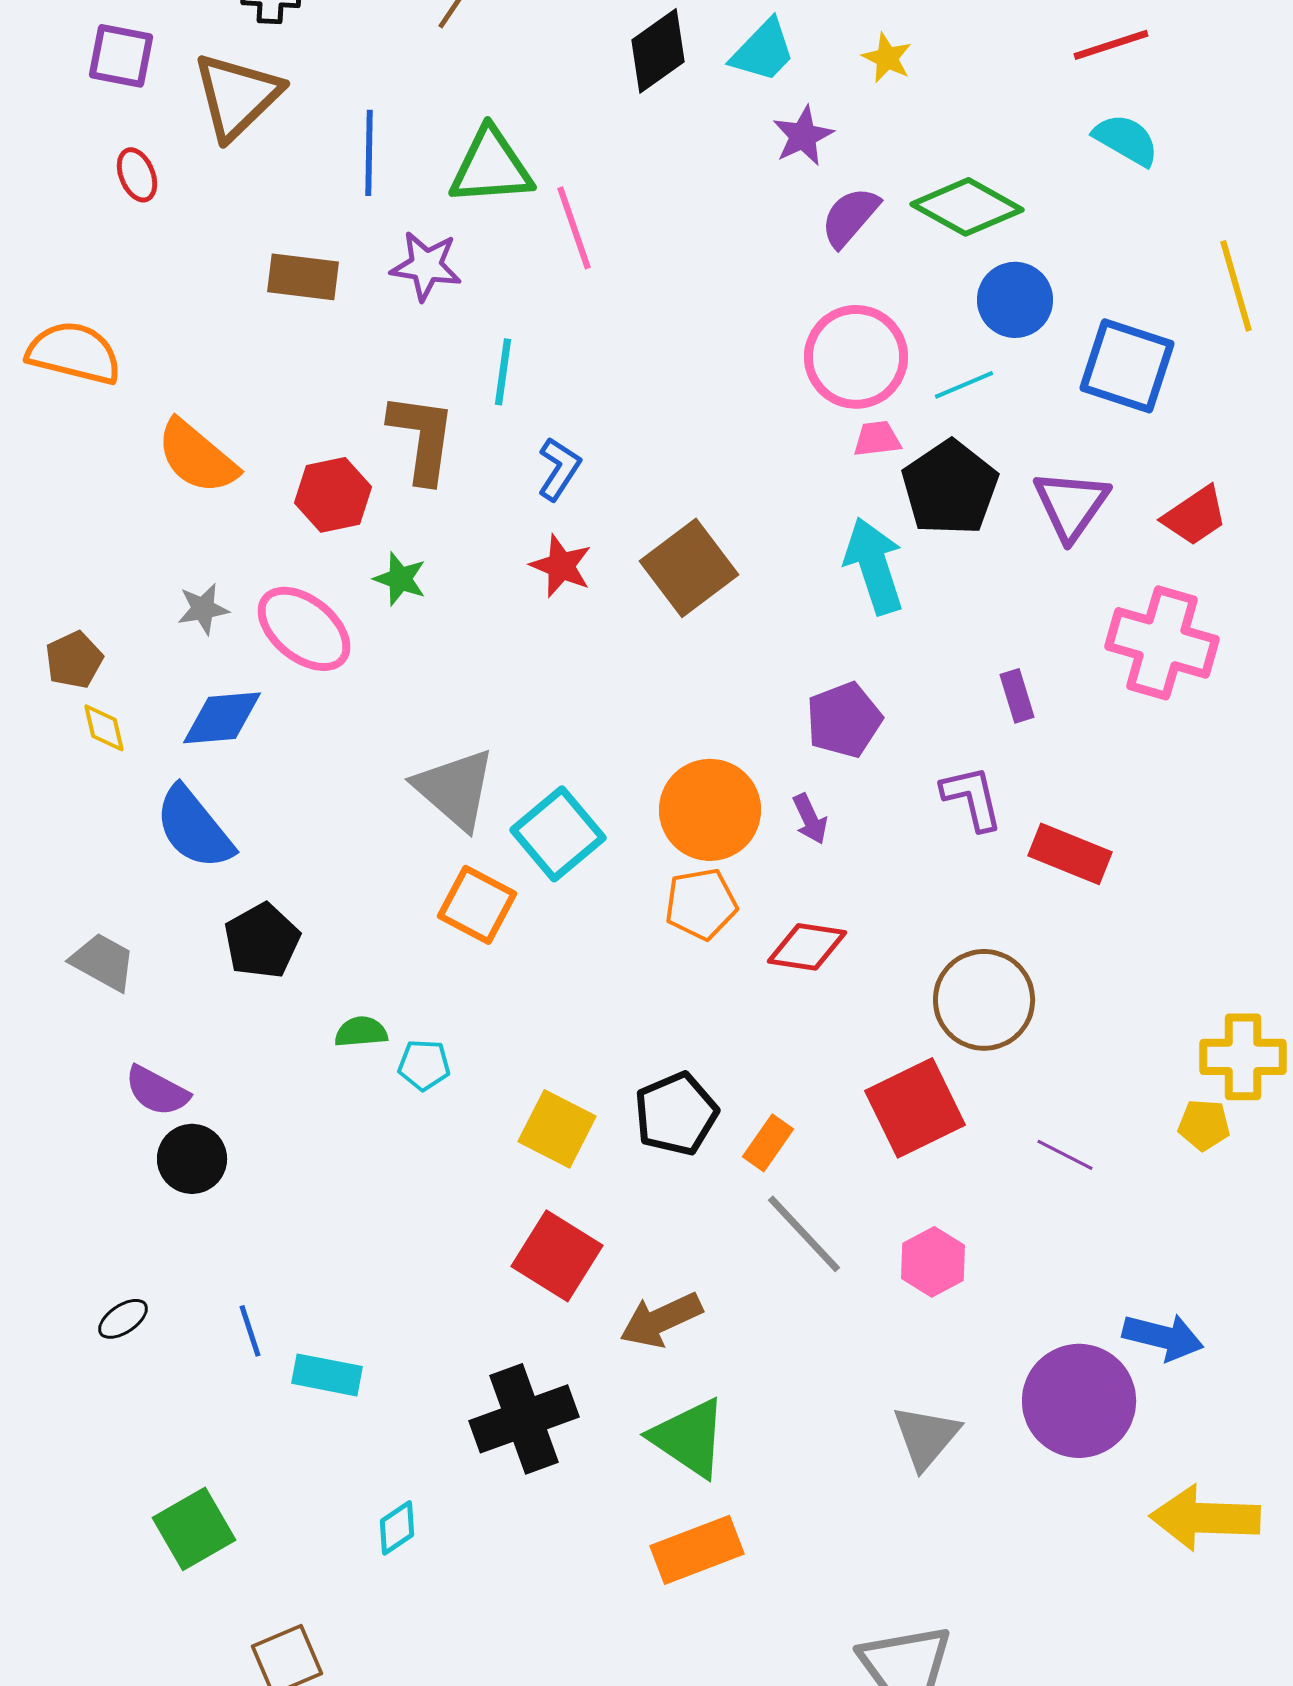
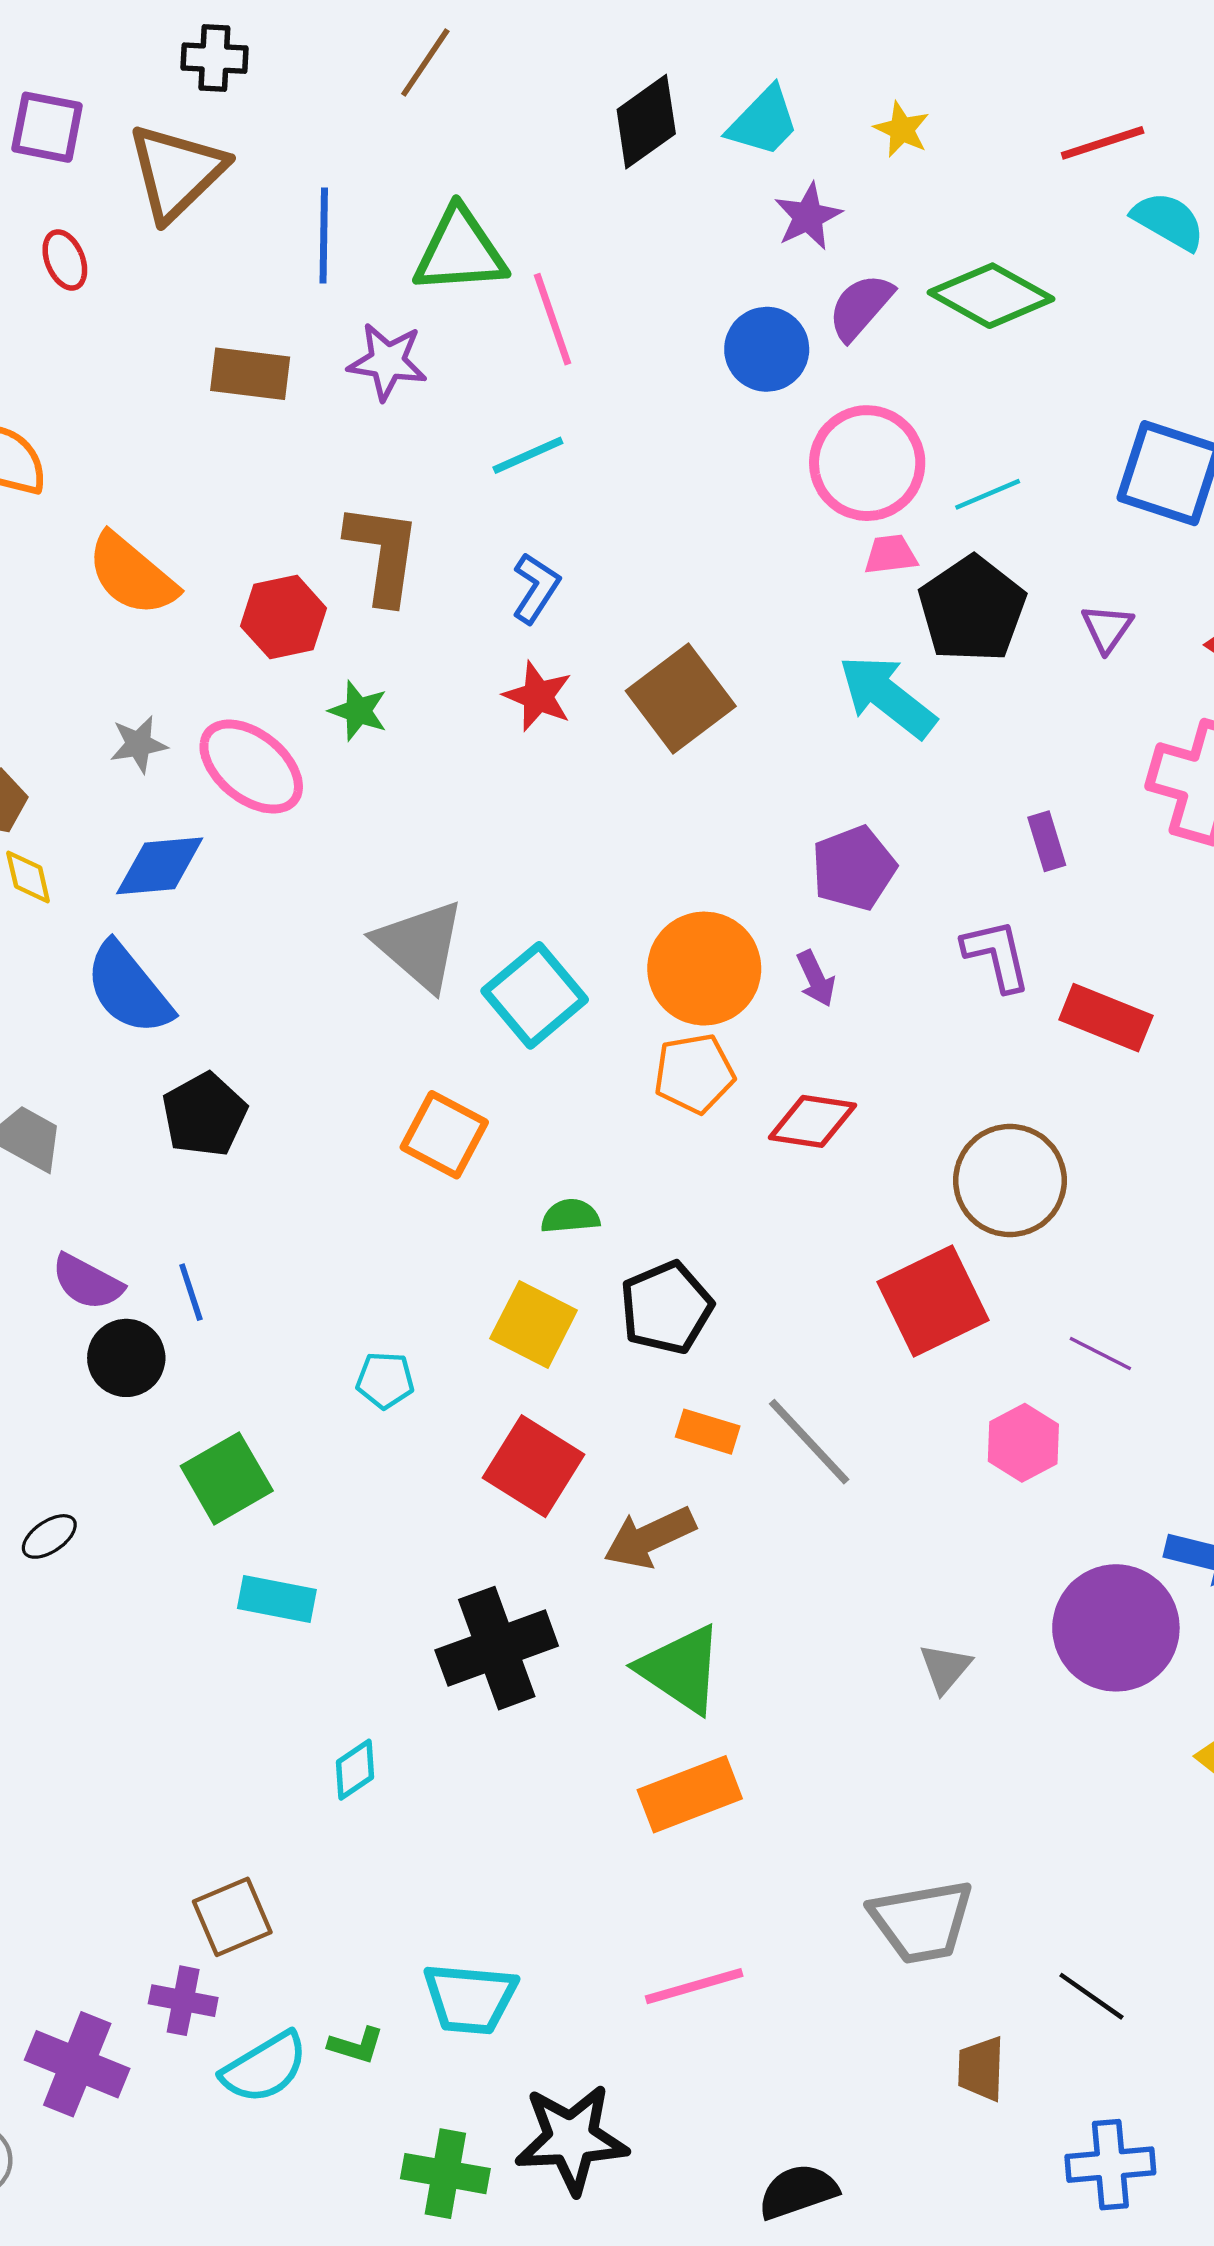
red line: (1111, 45) -> (1103, 143), moved
blue circle: (1015, 300) -> (767, 349), moved
cyan line: (503, 372) -> (528, 455), moved, turned 58
purple triangle: (1071, 505) -> (1107, 628), size x0.6
cyan arrow: (874, 566) -> (887, 696), turned -34
orange square: (477, 905) -> (444, 1135), moved
green semicircle: (361, 1032) -> (570, 1216), moved
cyan pentagon: (424, 1065) -> (385, 1380), moved
orange rectangle: (768, 1143) -> (708, 1432), moved, turned 72
pink hexagon: (933, 1262) -> (1023, 1443), moved
blue line: (250, 1331) -> (191, 1292), moved
gray triangle: (926, 1437) -> (945, 1668), size x0.7
green square: (194, 1529) -> (227, 1478), moved

